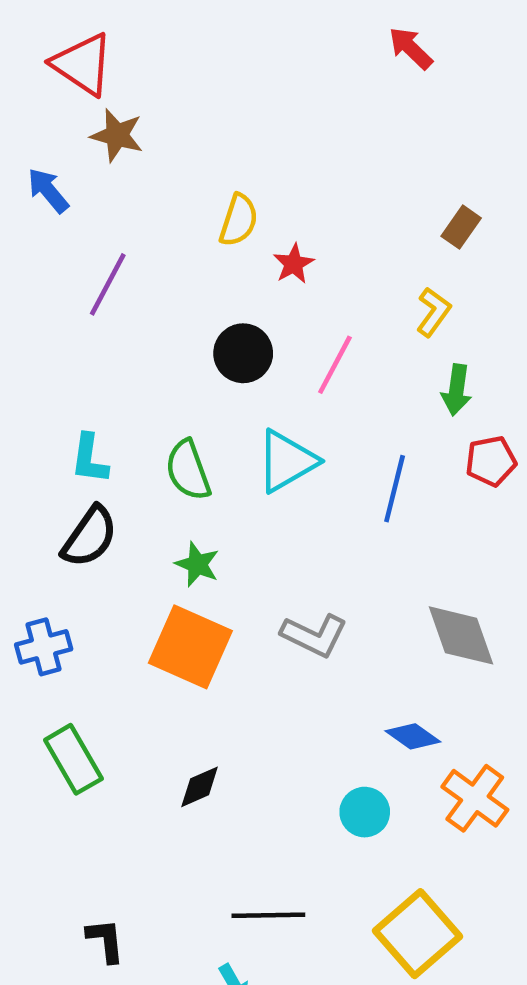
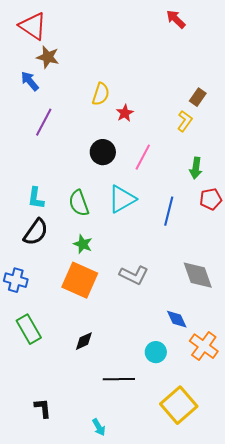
blue arrow: (48, 190) -> (30, 81), moved
yellow L-shape: (434, 312) -> (185, 121), moved
blue cross: (44, 647) -> (16, 280), turned 30
blue diamond: (413, 736) -> (177, 319), turned 30
black line: (268, 915) -> (119, 379), moved

